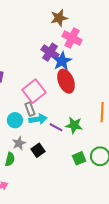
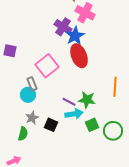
gray rectangle: (30, 109) -> (32, 84), moved
cyan arrow: (38, 119) -> (74, 114), moved
black square: (38, 150) -> (51, 125), turned -32
green square: (79, 158) -> (92, 125), moved

